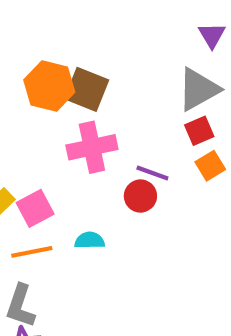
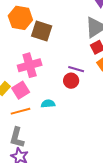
orange hexagon: (49, 86) -> (20, 18), moved
pink cross: (92, 147) -> (30, 65), moved

